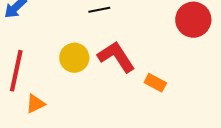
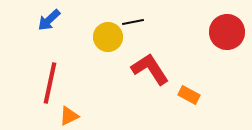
yellow circle: (74, 58) -> (108, 37), moved

